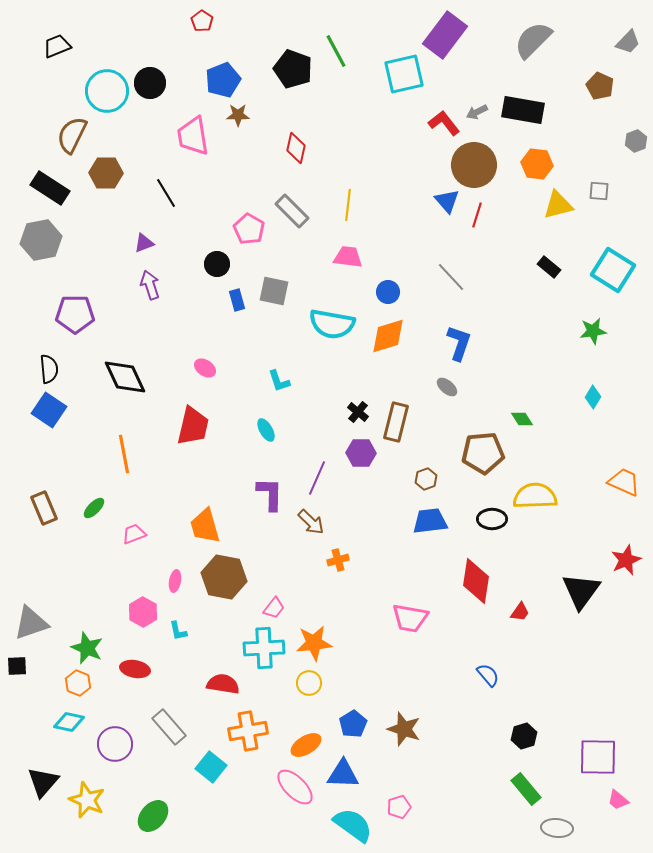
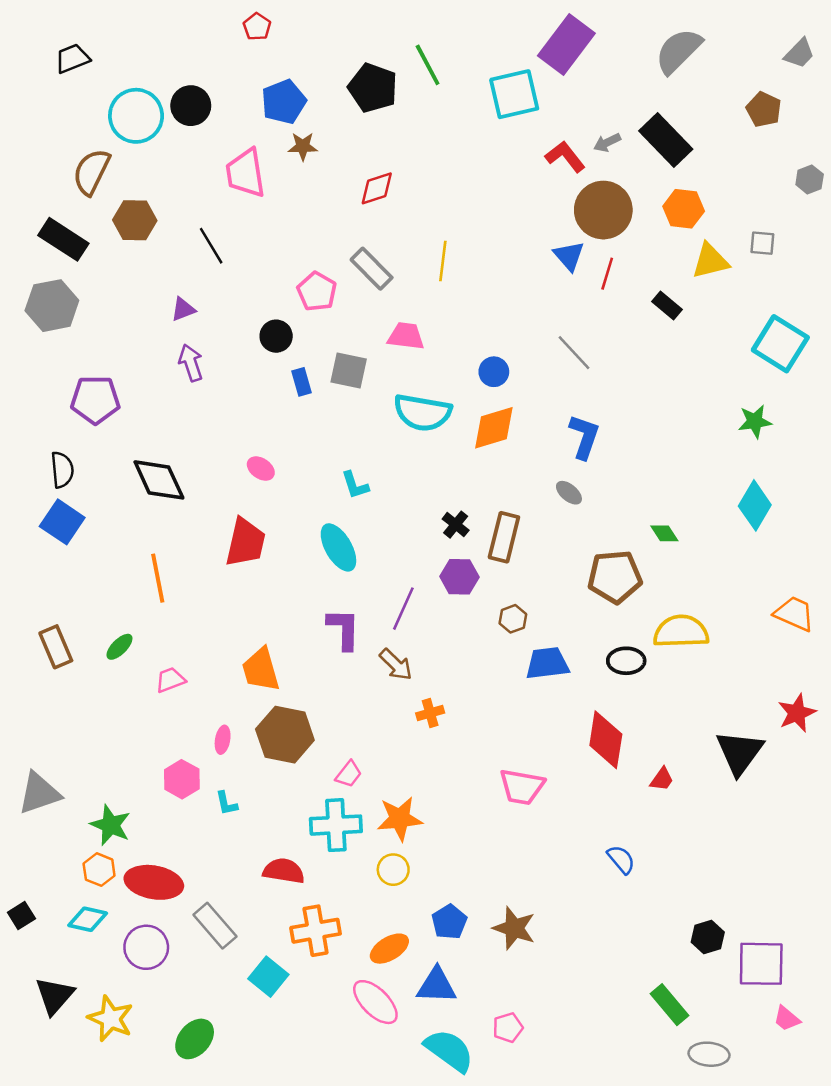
black rectangle: (523, 110) -> (666, 140), turned 36
red diamond: (296, 148) -> (377, 188), turned 60
pink trapezoid: (348, 257) -> (406, 336), moved
black rectangle: (549, 267) -> (667, 306), moved
cyan diamond: (593, 397) -> (755, 505), size x1.6
cyan ellipse: (266, 430) -> (338, 547), size x1.6
brown hexagon: (426, 479) -> (513, 619), moved
black square: (17, 666) -> (21, 915), moved, turned -30
red ellipse: (135, 669) -> (154, 882), moved, size x1.5
black hexagon: (524, 736) -> (708, 937), moved

